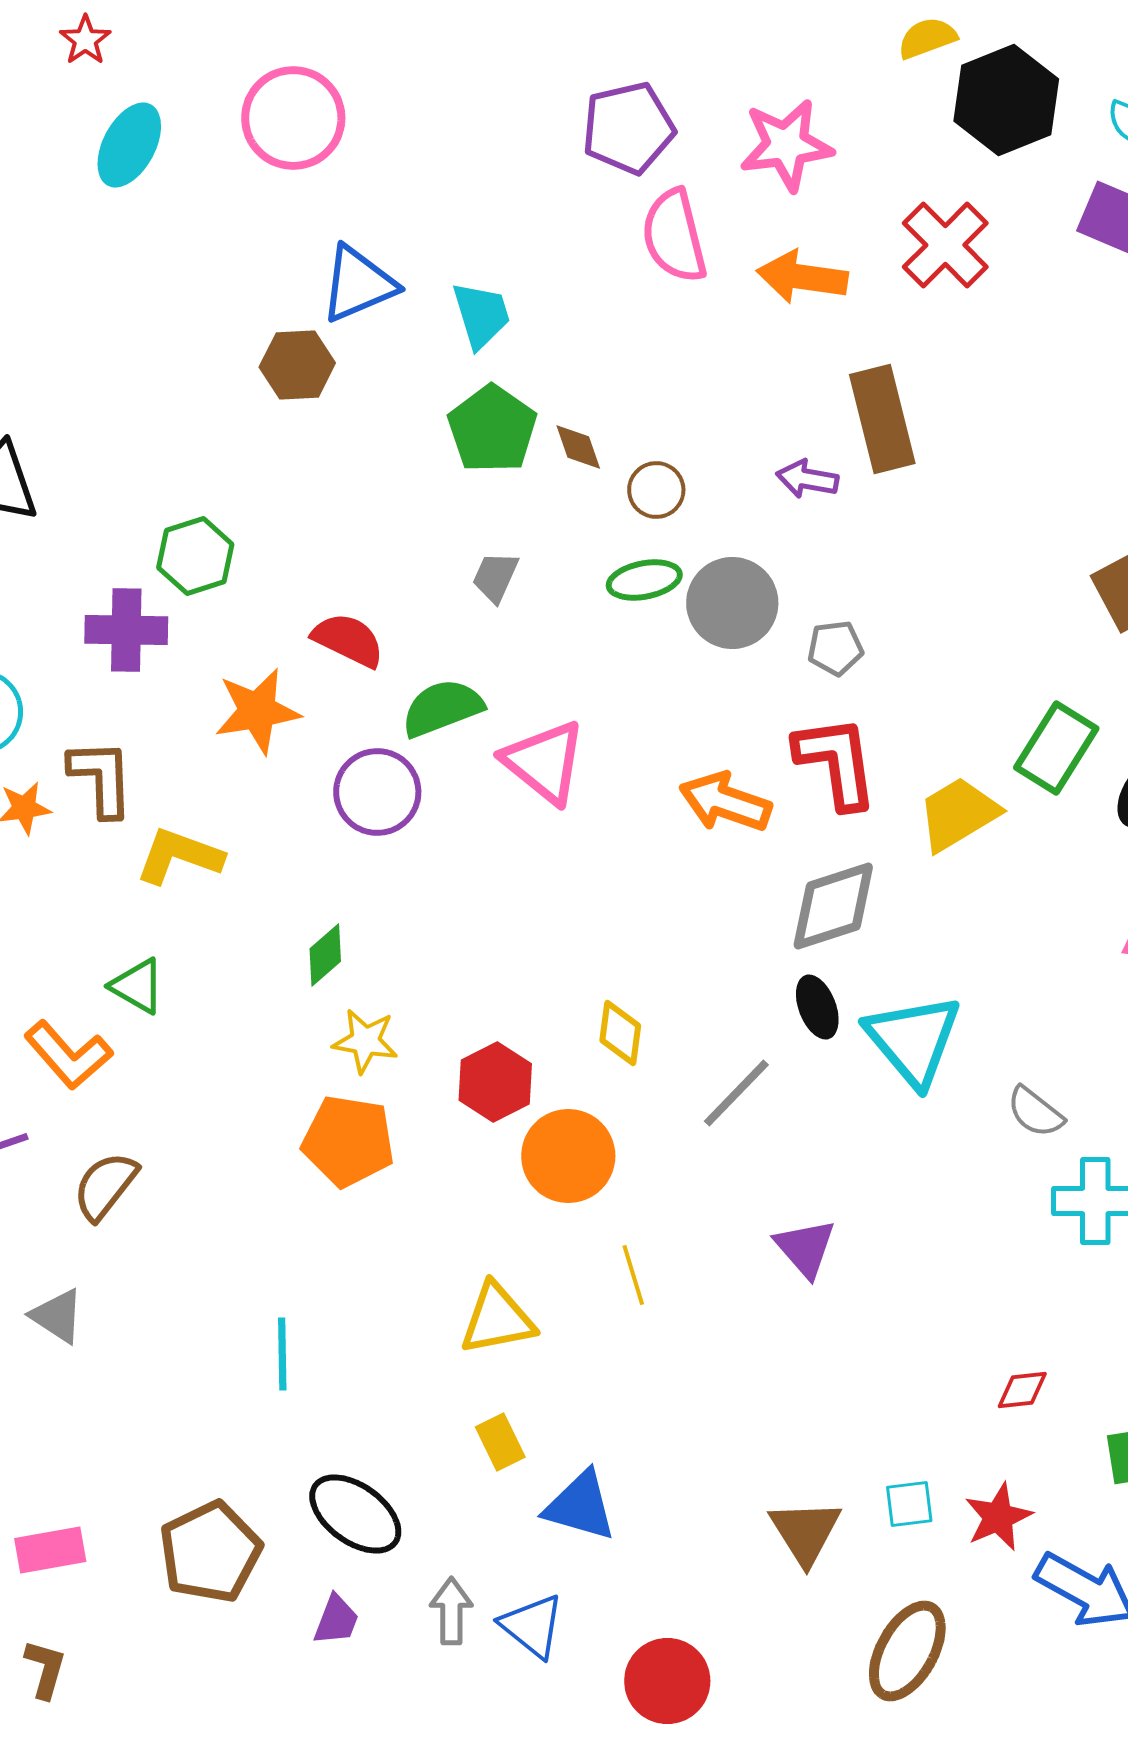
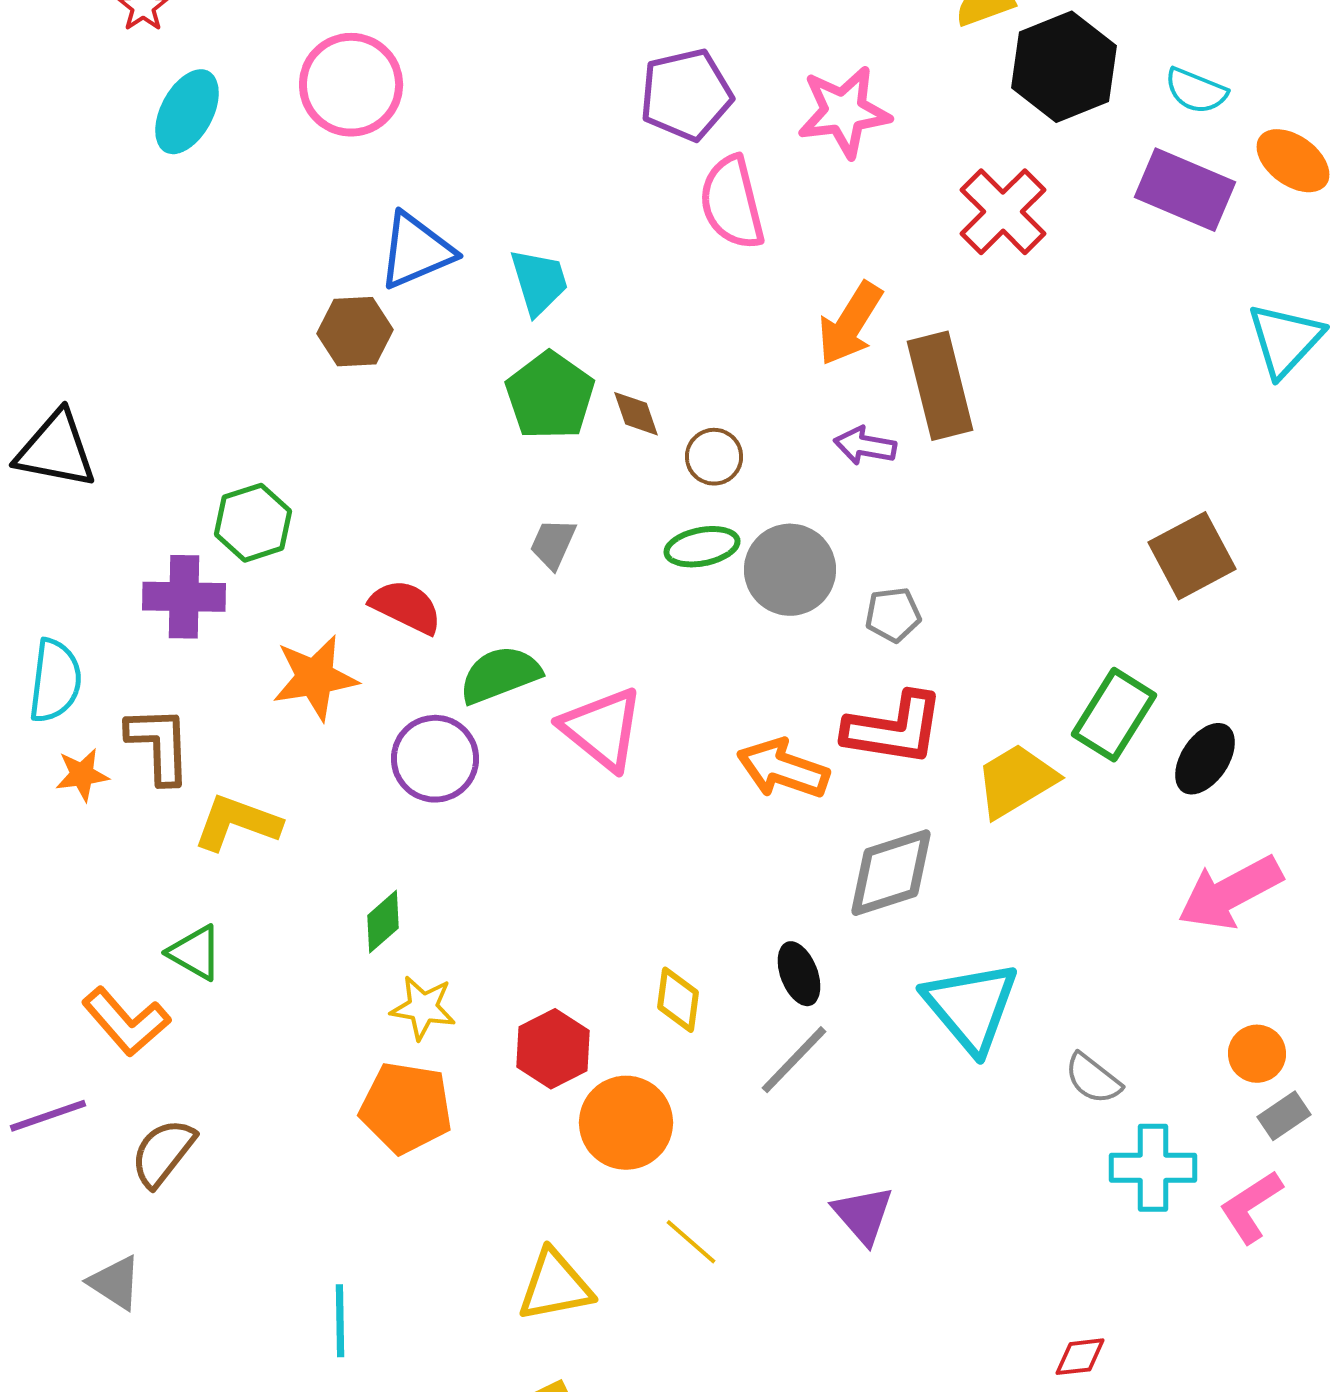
orange arrow: (802, 277) -> (850, 324), moved, turned -66
red L-shape: (836, 762) -> (894, 729), turned 107
black ellipse: (817, 1007) -> (799, 974), moved
yellow line: (633, 1275) -> (691, 1242), turned -32

